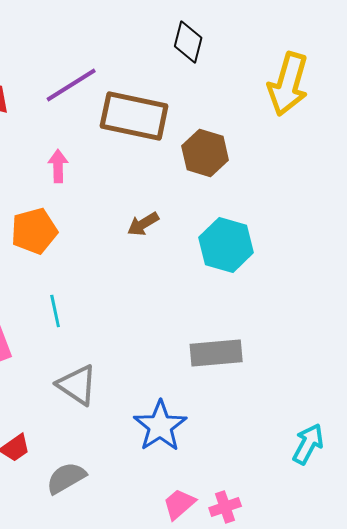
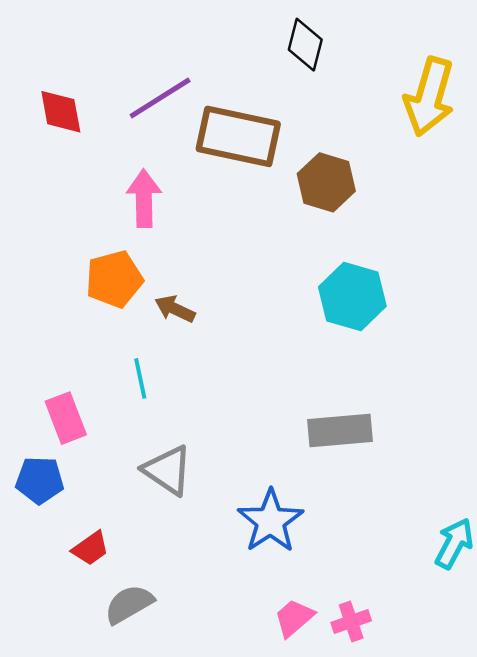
pink arrow: (58, 166) -> (144, 198), size x1.4
brown arrow: (143, 224) -> (175, 309), moved, turned 56
gray semicircle: (66, 478) -> (129, 604), moved

